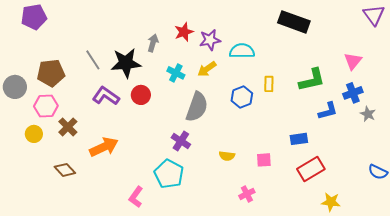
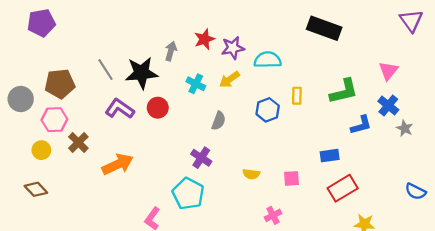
blue cross: (353, 93) -> (388, 106), turned -30
gray semicircle: (197, 107) -> (219, 121), size x0.6
brown diamond: (65, 170) -> (36, 189), moved

